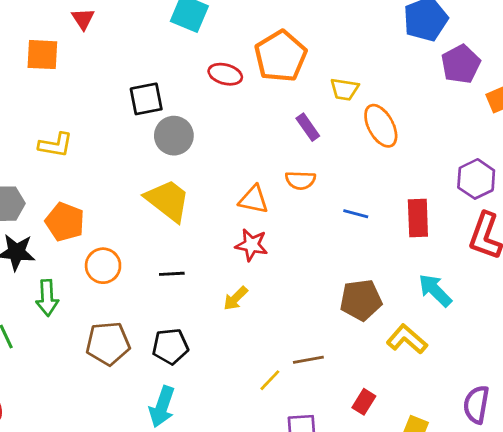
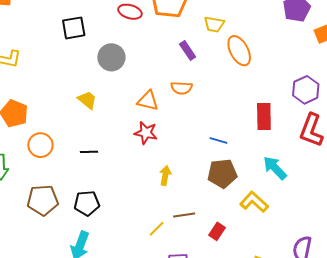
gray circle: (174, 136) -> (111, 57), moved
yellow trapezoid: (168, 200) -> (87, 100), size x0.6
blue line: (356, 214) -> (219, 141), moved
yellow arrow: (236, 298) -> (165, 175), moved, turned 144
red rectangle: (364, 402) -> (217, 231), moved

